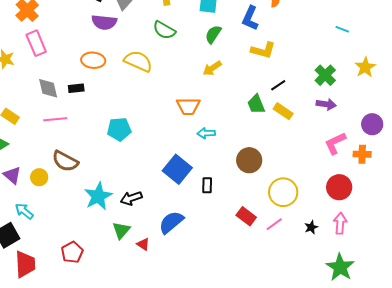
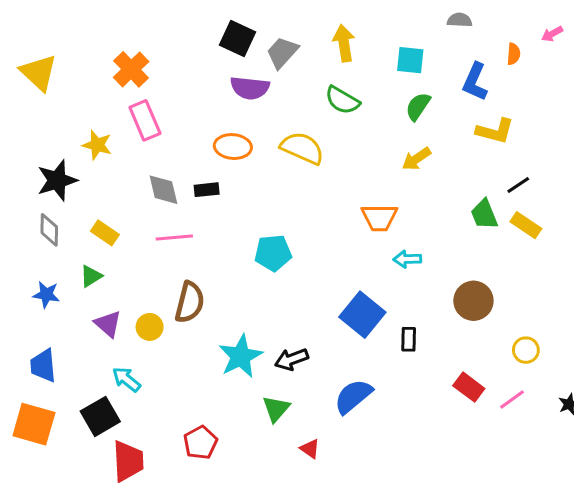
brown semicircle: (65, 161) -> (190, 302), turned -104
yellow circle: (283, 192) -> (526, 350), size x0.6
red triangle: (143, 244) -> (310, 449), moved

